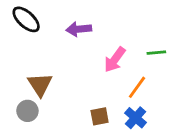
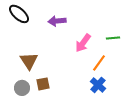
gray circle: (27, 111) -> (22, 88), moved
brown square: (100, 116) -> (43, 84), moved

